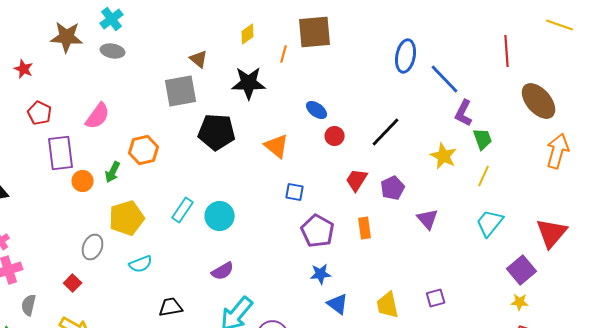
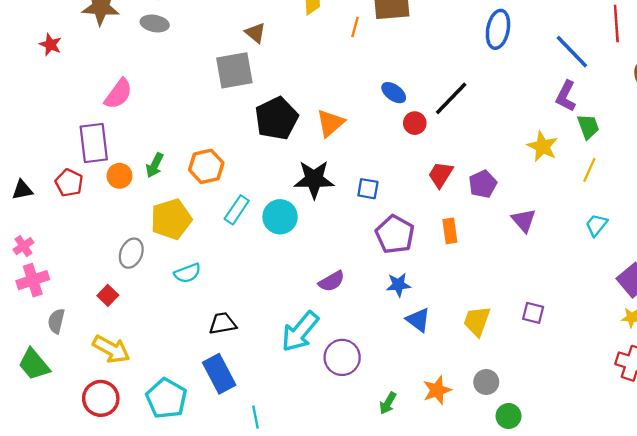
blue line: (445, 79) -> (572, 52), moved
black star: (249, 83) -> (314, 179), moved
red pentagon: (40, 113) -> (69, 183), moved
pink semicircle: (98, 116) -> (118, 94), moved
black pentagon: (217, 132) -> (277, 118), turned -30
black line: (386, 132) -> (451, 98), moved
orange triangle: (277, 146) -> (330, 123), moved, turned 40
orange hexagon: (144, 150) -> (206, 166), moved
cyan trapezoid: (490, 223) -> (596, 225), size x0.7
purple semicircle: (223, 271) -> (332, 281), moved
purple square: (436, 298) -> (533, 313), turned 30
yellow trapezoid: (388, 305) -> (477, 321), turned 32

